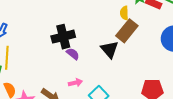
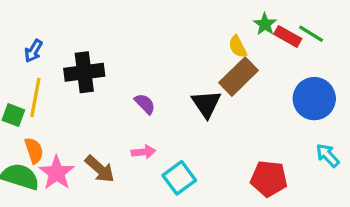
yellow semicircle: (124, 13) -> (238, 47), turned -32
black cross: (63, 37) -> (84, 72), moved

